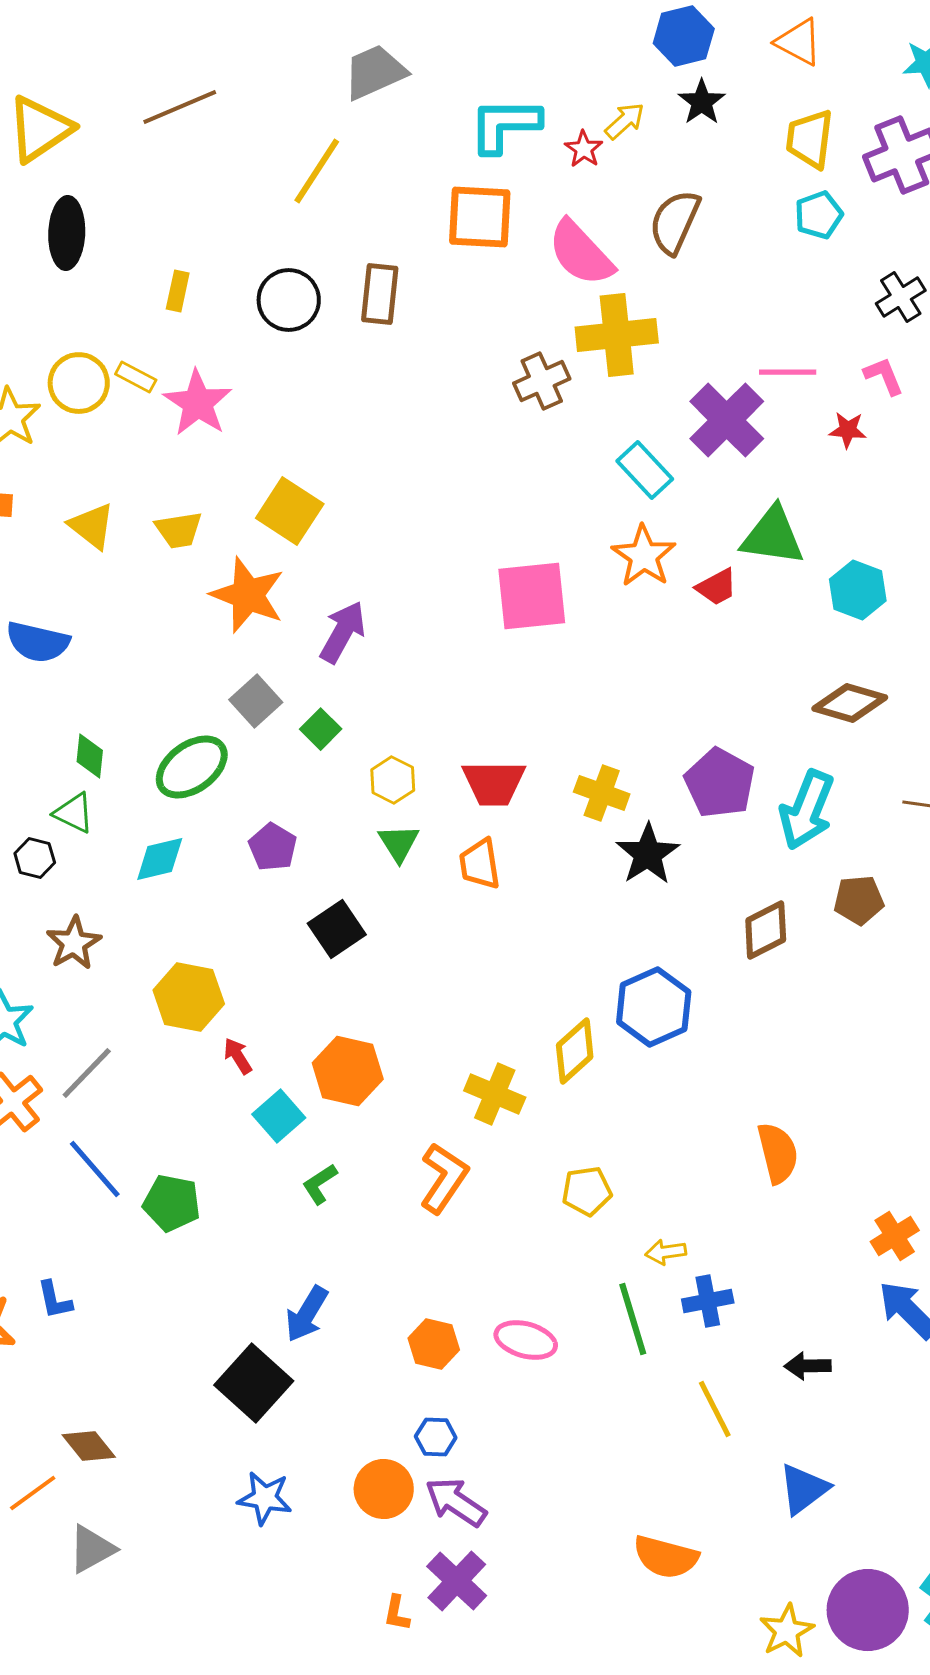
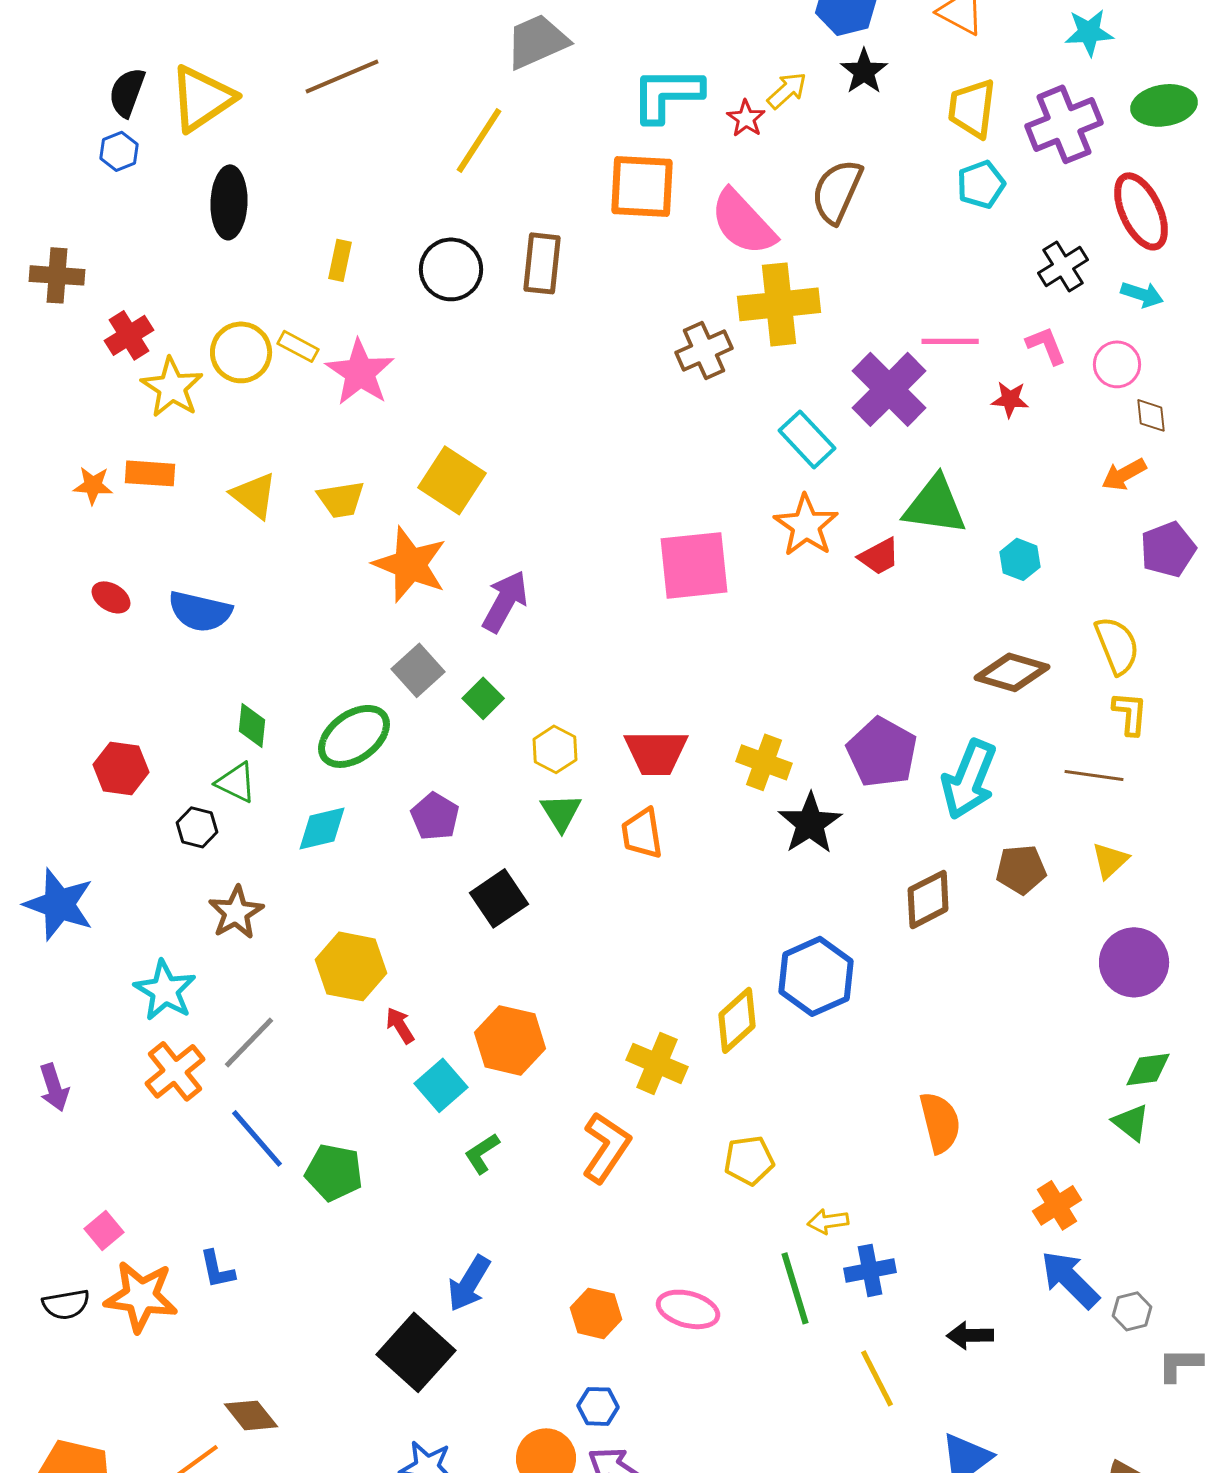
cyan hexagon: (858, 590) -> (1020, 559), size x0.7

